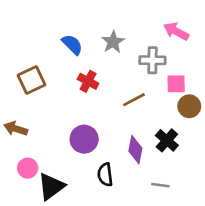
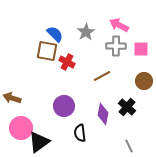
pink arrow: (176, 31) -> (119, 25), moved
brown square: (32, 80) -> (47, 51), moved, turned 35
pink square: (176, 84) -> (141, 49), moved
pink circle: (28, 168) -> (21, 128), size x1.5
gray line: (160, 185) -> (129, 146), moved, turned 56

